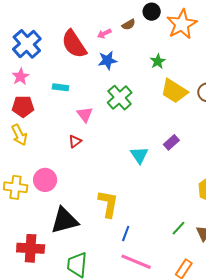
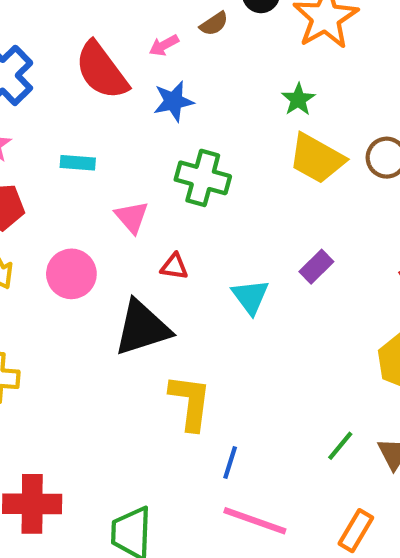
green star: (158, 61) -> (298, 99), moved
green cross: (120, 98) -> (203, 178), turned -30
red triangle: (75, 141) -> (174, 267), moved, turned 48
pink circle: (45, 180) -> (71, 274), moved
black triangle: (64, 220) -> (142, 328), moved

